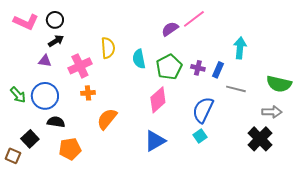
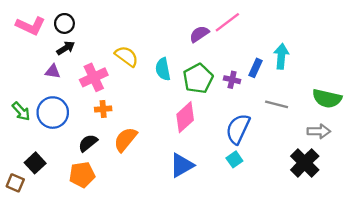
yellow semicircle: (108, 48) -> (127, 56), turned -50
blue rectangle: (218, 70) -> (255, 68), moved
black semicircle: (56, 122) -> (88, 143), moved, turned -48

